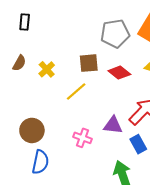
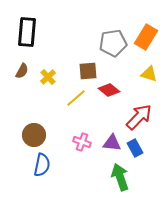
black rectangle: (25, 22) -> (27, 32), size x1.8
red diamond: (119, 73) -> (109, 90), moved
purple triangle: (113, 125) -> (112, 143), moved

